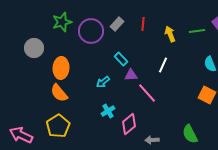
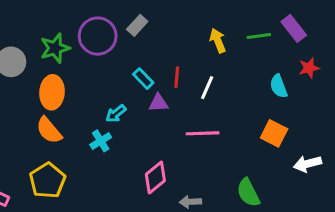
green star: (62, 22) -> (55, 48), moved
red line: (143, 24) -> (177, 77), moved
pink line: (147, 93) -> (203, 133), moved, turned -50
cyan cross: (108, 111) -> (101, 141), moved

